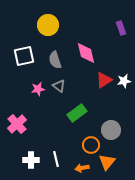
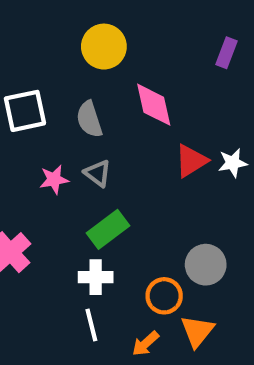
yellow circle: (48, 25) -> (104, 47), moved
purple rectangle: (121, 28) -> (226, 53), turned 40
green rectangle: (77, 113) -> (108, 229), moved
white cross: (31, 160) -> (96, 277), moved
orange arrow: (82, 168) -> (145, 344), turned -32

